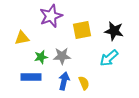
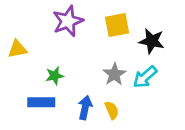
yellow square: (82, 30) -> (117, 25), moved
yellow triangle: (22, 38) -> (17, 49), moved
gray star: (62, 56) -> (114, 74), moved, turned -30

